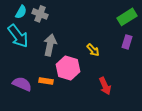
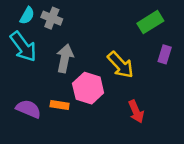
green rectangle: (127, 17) -> (150, 22), moved
yellow arrow: (93, 50) -> (121, 65), size x1.6

